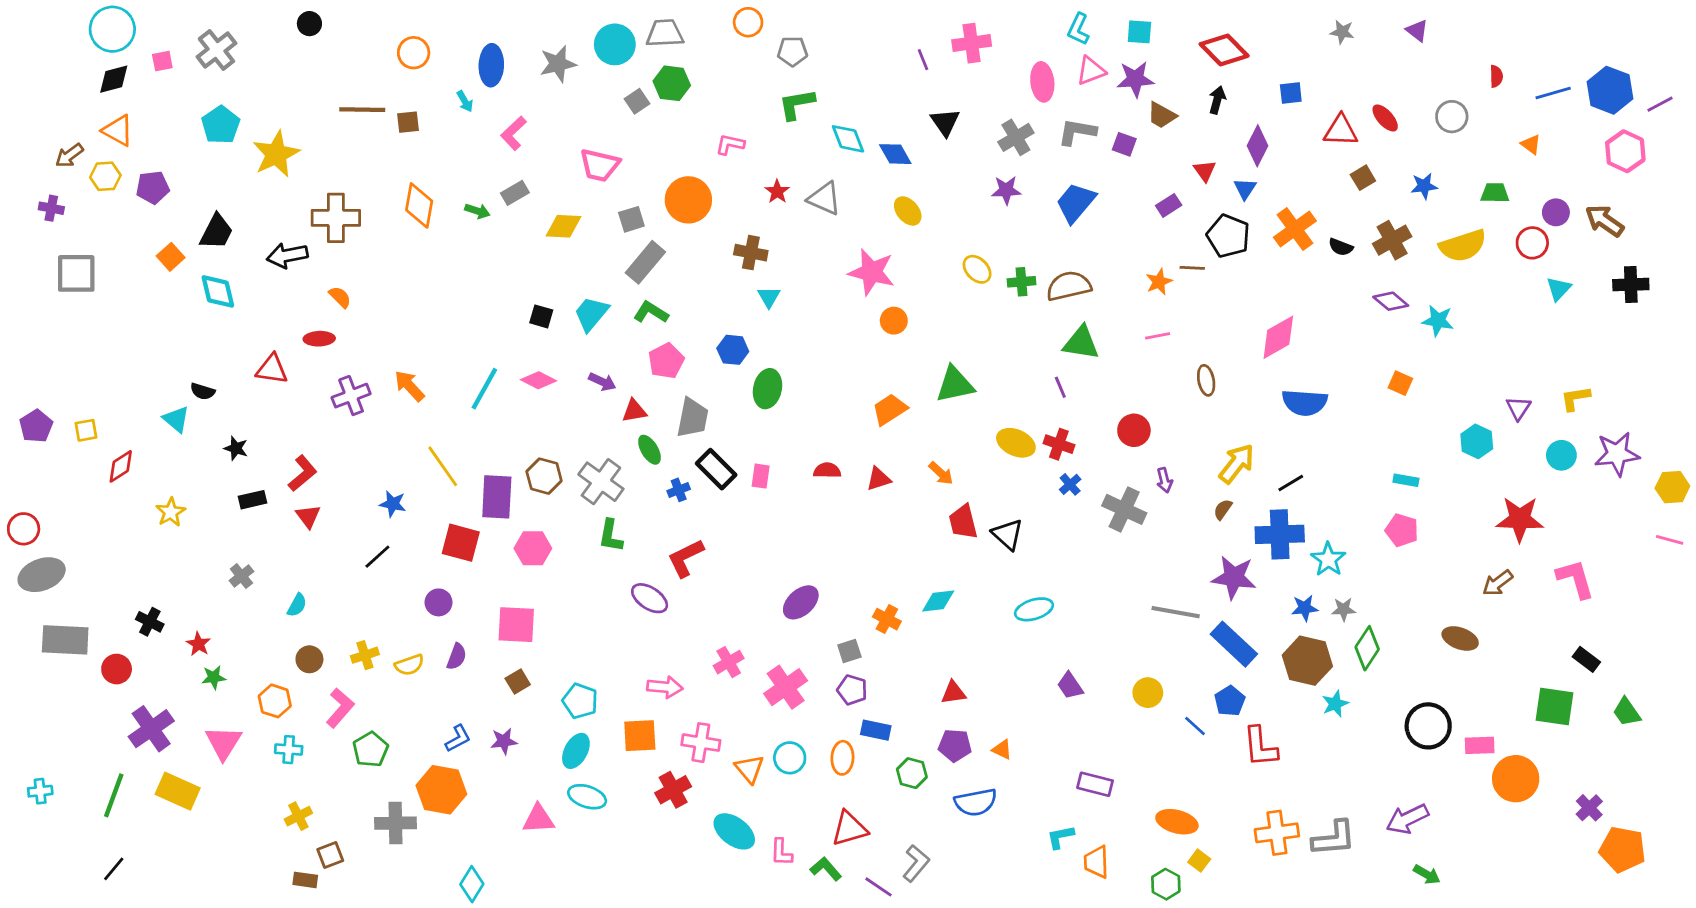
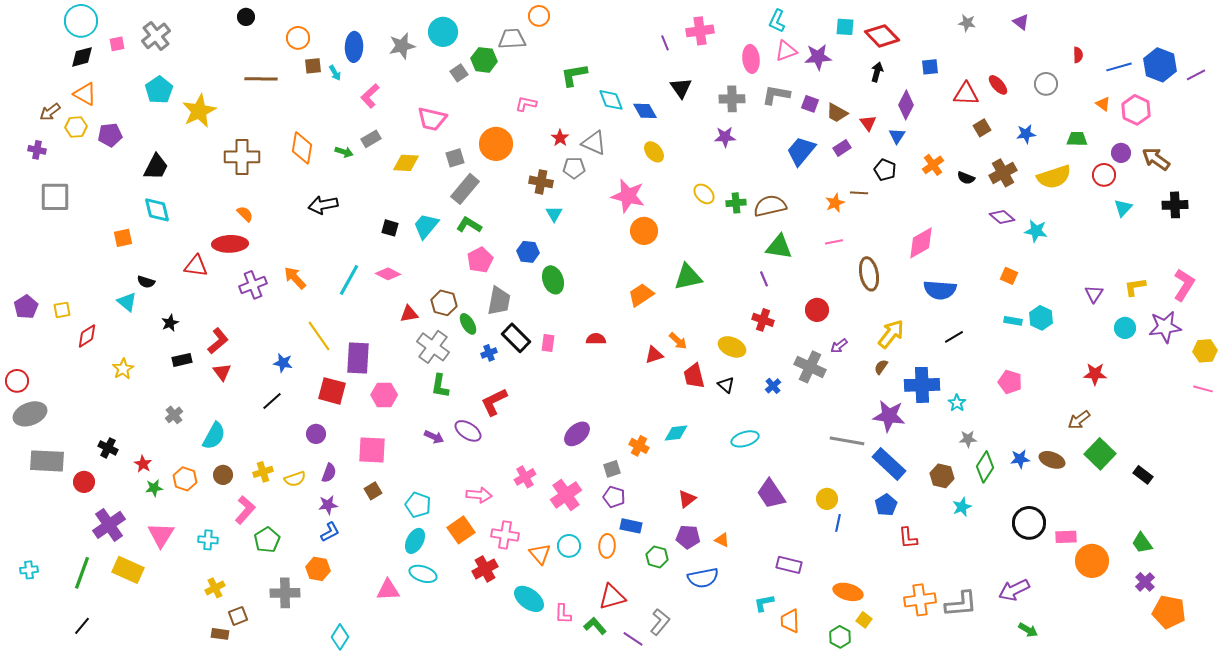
black circle: (309, 24) -> (246, 17), moved
cyan square: (1139, 32) -> (845, 27), moved
gray trapezoid: (665, 33) -> (512, 39), moved
gray pentagon: (792, 51) -> (574, 168), moved
brown trapezoid: (1162, 115) -> (837, 113), moved
brown square: (408, 122) -> (313, 66), moved
gray cross: (1016, 137) -> (732, 99), turned 30
pink hexagon: (1625, 151) -> (1136, 110), moved
blue trapezoid: (1076, 203) -> (801, 151), moved
orange cross: (1295, 229) -> (933, 165), size x0.7
black pentagon: (1228, 236) -> (885, 170), size x0.7
black arrow: (287, 255) -> (323, 205), moved
orange square: (171, 257) -> (123, 238), moved, turned 30
orange circle: (894, 321) -> (644, 231), size x1.4
red ellipse: (319, 339) -> (230, 244), size x1.6
brown ellipse: (1206, 380) -> (869, 274), size x1.5
purple arrow: (602, 382) -> (434, 437), moved
green ellipse: (767, 389) -> (553, 280), turned -32
red triangle: (634, 411) -> (409, 314), moved
cyan hexagon: (1477, 441) -> (1041, 318), moved
yellow ellipse: (1016, 443) -> (732, 347), moved
black star: (236, 448) -> (170, 323), turned 30
brown hexagon: (544, 476) -> (444, 303), moved
red triangle: (879, 479) -> (654, 355), moved
purple arrow: (1164, 480) -> (839, 346), turned 66
cyan rectangle: (1406, 480) -> (1013, 321), moved
black line: (1291, 483) -> (954, 337), moved
blue cross: (1070, 484) -> (773, 386), moved
red star: (1520, 519) -> (1095, 374), size x0.7
black triangle: (1008, 534) -> (726, 385), size x0.7
cyan star: (1328, 559) -> (957, 403), size x0.7
pink L-shape: (1575, 579) -> (1184, 285), moved, turned 48
cyan semicircle: (297, 605) -> (214, 436), size x1.6
blue star: (1305, 608) -> (1020, 459), moved
brown hexagon: (1307, 661) -> (942, 476), size x0.7
purple trapezoid: (1070, 686) -> (771, 494), size x1.5
red triangle: (953, 693) -> (687, 499), turned -30
orange hexagon: (275, 701) -> (185, 479), moved
green square: (1554, 706) -> (1100, 454), moved, turned 36
green trapezoid: (1627, 712) -> (1142, 543), moved
blue line: (1195, 726) -> (838, 523), moved, turned 60
orange square: (640, 736) -> (461, 530), turned -32
purple star: (504, 741) -> (328, 505), moved
red L-shape: (1260, 747) -> (908, 538), size x0.7
orange hexagon: (441, 790) -> (318, 569), size x0.7

